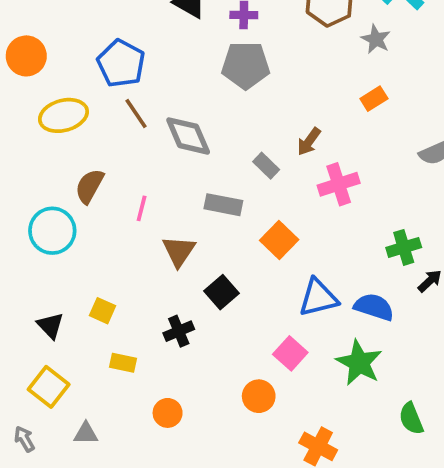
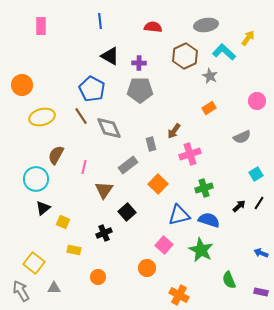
blue pentagon: (121, 63) -> (92, 89), moved
gray rectangle: (266, 166) -> (151, 144), turned 32
gray rectangle: (223, 205) -> (128, 165), turned -48
green cross: (404, 247) -> (204, 188), moved
black triangle: (50, 326) -> (43, 208), moved, turned 35
gray arrow: (24, 439) -> (21, 291), size x1.5

